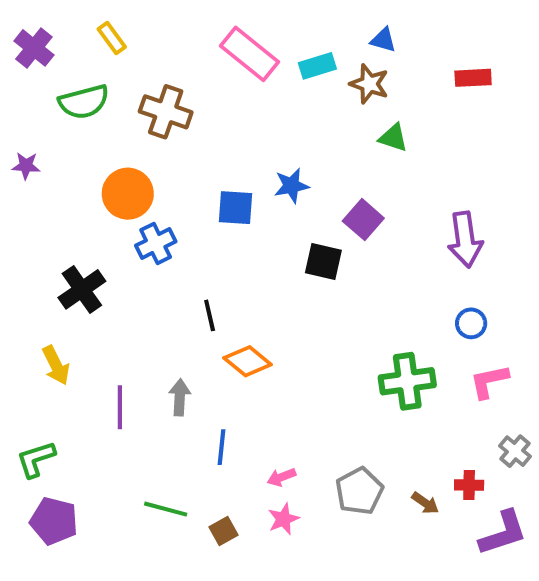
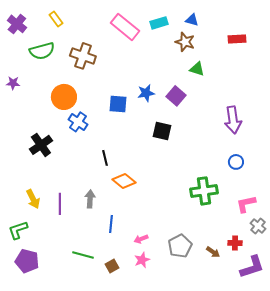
cyan rectangle: (317, 66) -> (159, 23), moved
purple square: (363, 220) -> (176, 96), moved
blue cross: (156, 244) -> (78, 122), turned -30
yellow arrow: (56, 365) -> (33, 199), moved
pink L-shape: (489, 381) -> (246, 204), moved

